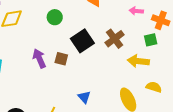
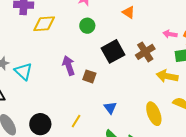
pink arrow: (136, 11) -> (170, 34), moved
brown square: (61, 59) -> (89, 76), moved

